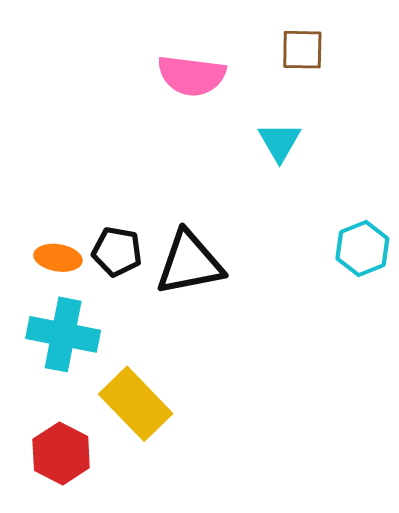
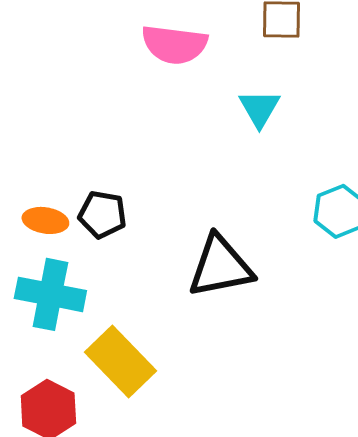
black triangle: (189, 263) -> (220, 266), moved

